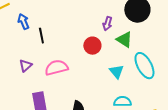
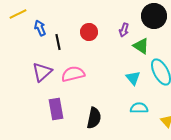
red circle: (92, 46) -> (89, 32), moved
purple triangle: (25, 66) -> (42, 72), size x1.5

